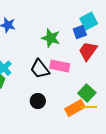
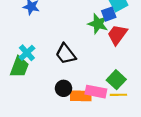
green star: (51, 38) -> (98, 24), moved
pink rectangle: (60, 66) -> (96, 92), moved
orange rectangle: (75, 108) -> (81, 96), moved, turned 30

